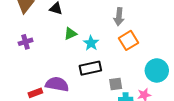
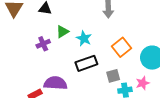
orange square: (128, 40) -> (121, 47), moved
purple cross: (26, 42) -> (43, 44), moved

